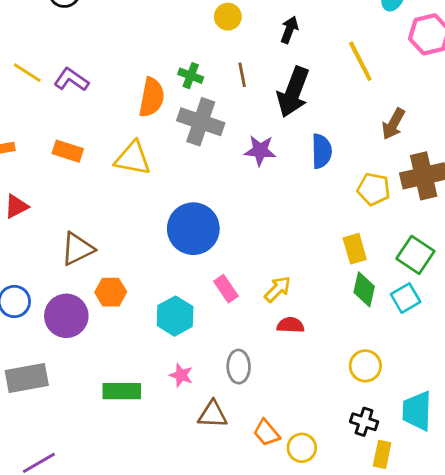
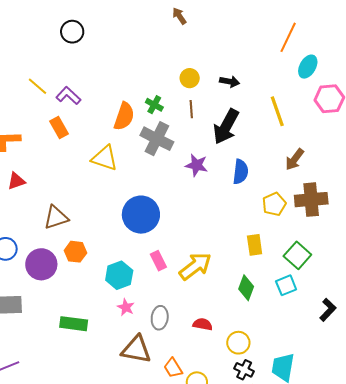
yellow circle: (228, 17) -> (190, 78), moved
black arrow: (289, 30) -> (230, 82), turned 72
orange rectangle: (68, 151) -> (59, 128), moved, turned 35
yellow pentagon: (374, 189) -> (274, 204), turned 30
yellow arrow: (278, 289) -> (195, 266), size x1.6
green diamond: (364, 289) -> (246, 288), moved
red semicircle: (291, 325) -> (203, 324), moved
yellow circle: (365, 366) -> (238, 343), moved
pink star: (181, 375) -> (126, 307), moved
brown triangle: (213, 414) -> (136, 349), size x1.4

